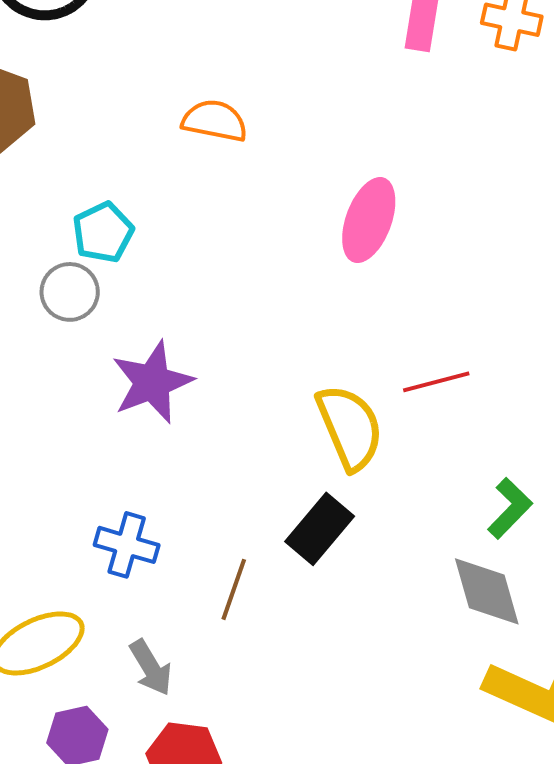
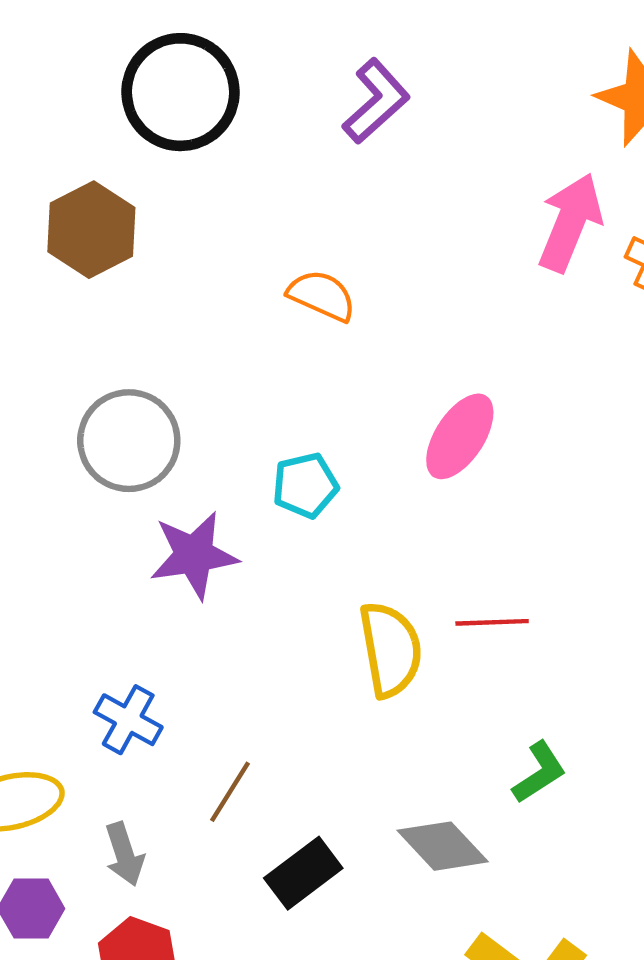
cyan pentagon: (103, 232) -> (305, 485), moved
gray circle: (70, 292) -> (129, 441), size x1.6
black rectangle: (320, 529) -> (303, 873), moved
gray diamond: (487, 591) -> (443, 846), moved, turned -40

